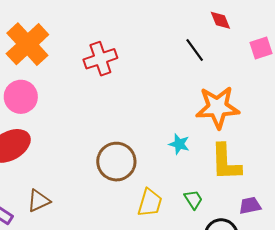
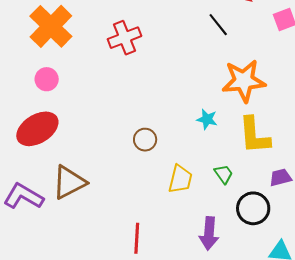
pink circle: (21, 97) -> (47, 79), size x0.7
brown circle: (116, 162) -> (145, 140), size x0.6
brown triangle: (39, 201) -> (69, 182), size x1.5

